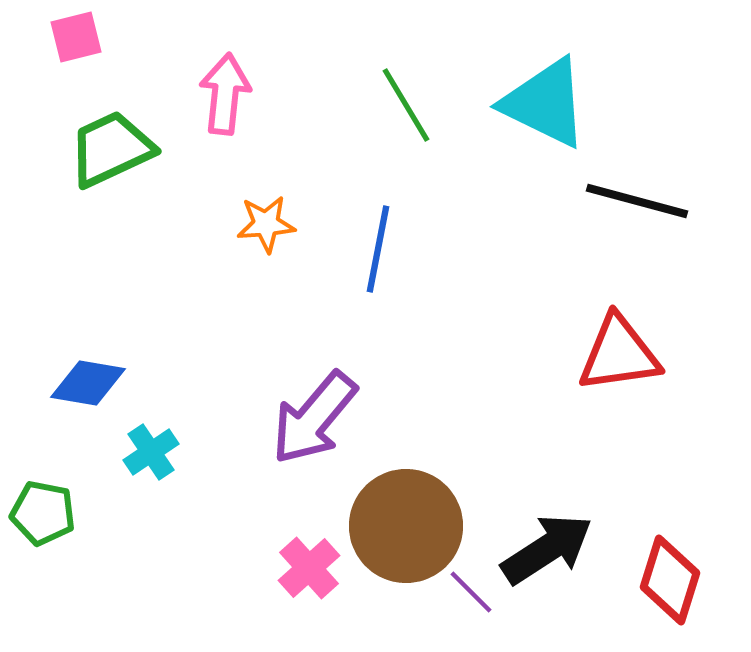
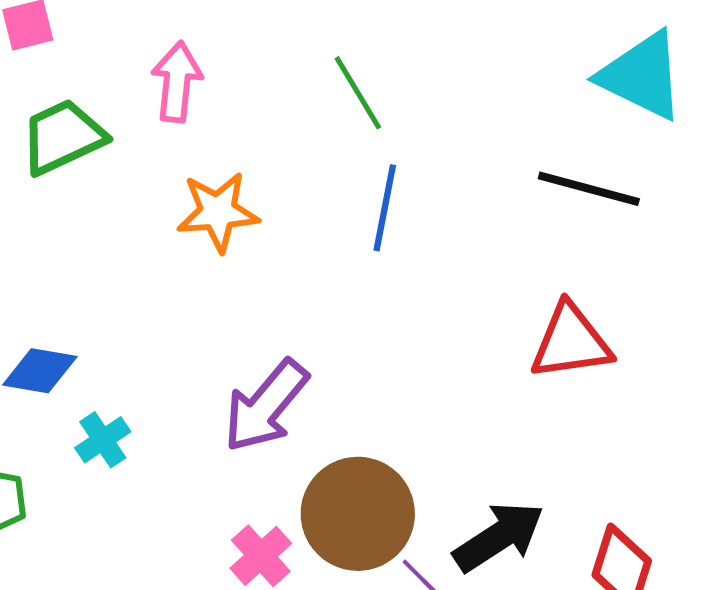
cyan triangle: (545, 103) -> (642, 76), moved
orange star: (266, 224) -> (218, 212), size x1.4
blue line: (378, 249) -> (385, 208), moved

